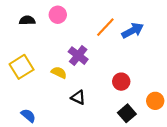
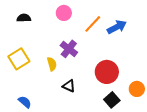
pink circle: (58, 15) -> (64, 13), moved
yellow semicircle: (59, 73) -> (52, 64), turned 48
red circle: (121, 82) -> (107, 72), size x1.5

